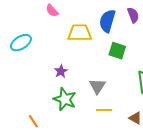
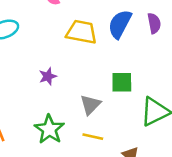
green square: (117, 51) -> (122, 82), moved, turned -30
green star: (65, 99) -> (49, 129), moved

